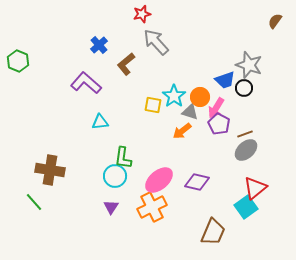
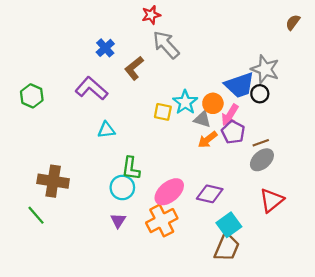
green hexagon: (18, 61) -> (32, 96), moved
blue trapezoid: (225, 80) -> (240, 85), size x1.4
orange arrow: (182, 131) -> (208, 140), moved
cyan square: (246, 207) -> (229, 225), moved

